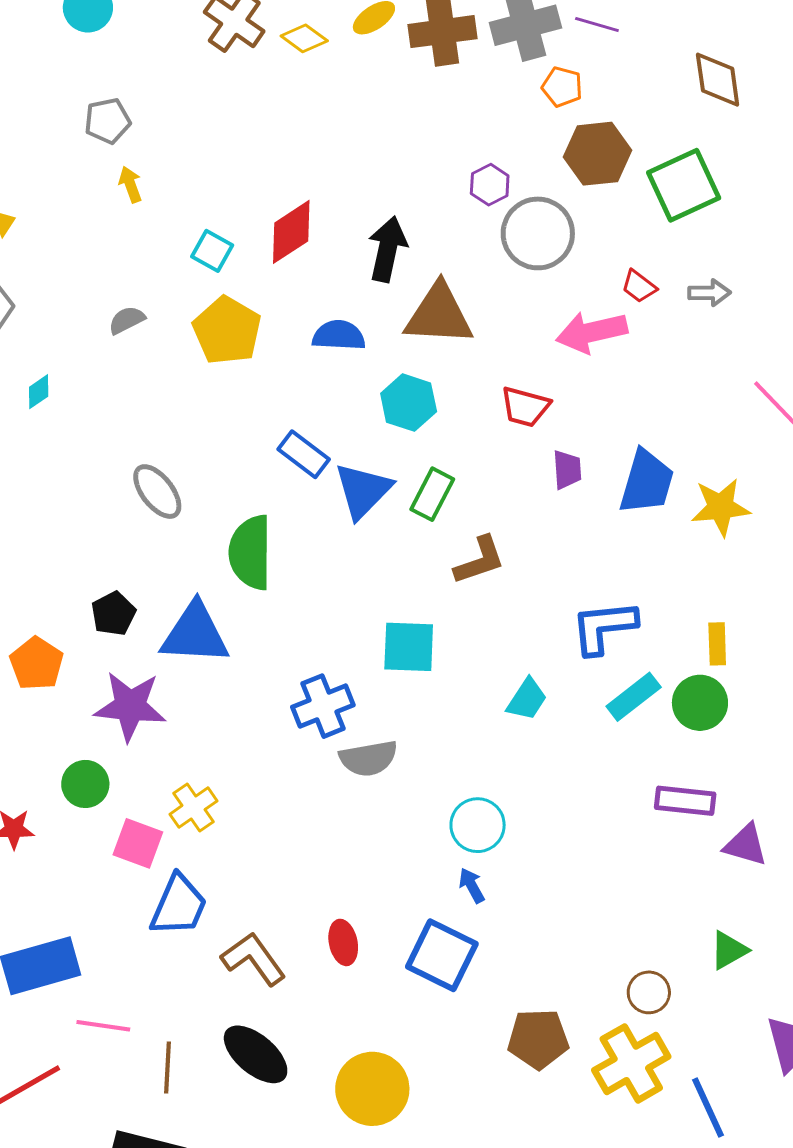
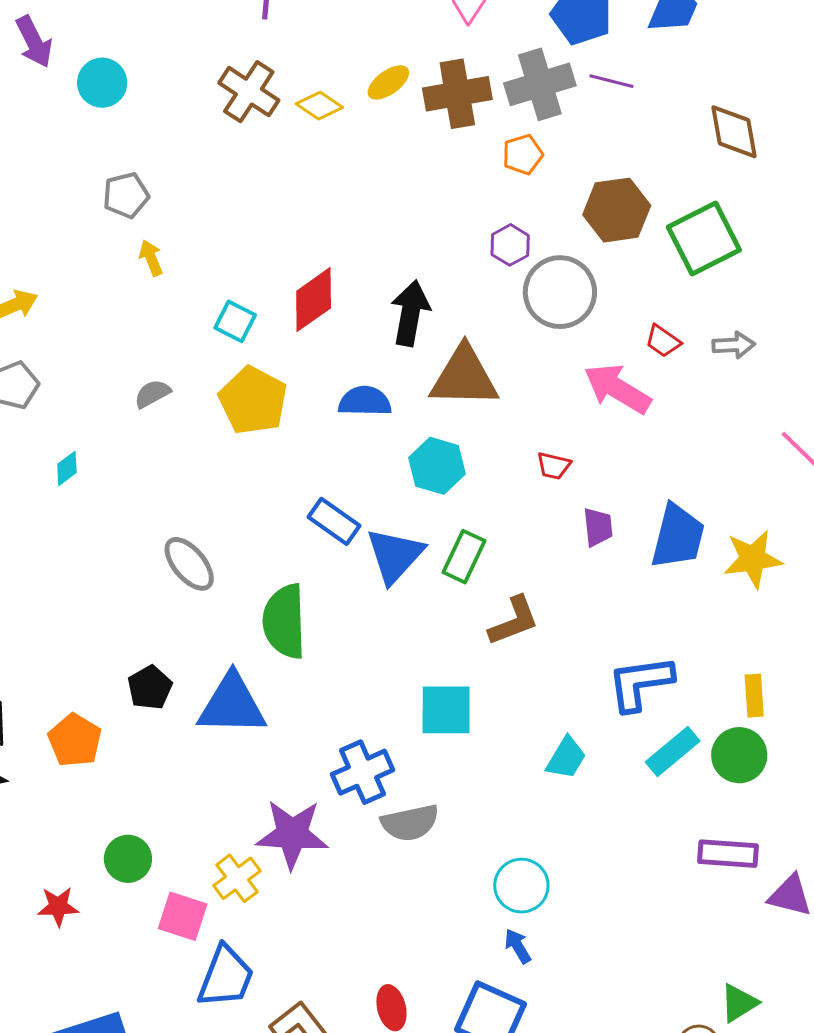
orange pentagon: (562, 87) -> (523, 154), moved, turned -30
pink arrow: (592, 332) -> (617, 389), turned 46
red trapezoid: (525, 407) -> (554, 466), size x0.7
purple star: (130, 706) -> (292, 834), moved
green triangle: (729, 950) -> (739, 1003), moved

